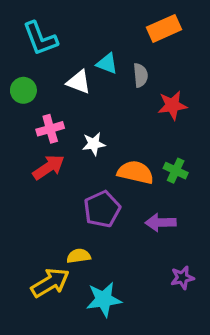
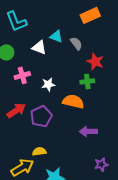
gray semicircle: (141, 75) -> (76, 43), turned -32
red star: (172, 105) -> (95, 61), turned 30
red arrow: (49, 167) -> (16, 110), moved
green cross: (176, 171) -> (87, 81), moved, turned -32
purple pentagon: (102, 209) -> (41, 116), moved

